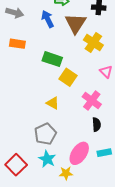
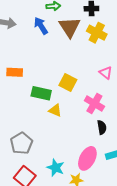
yellow cross: (93, 42) -> (97, 33), moved
orange rectangle: (17, 44) -> (15, 72), moved
green rectangle: (52, 59) -> (41, 93), moved
gray pentagon: (45, 134) -> (21, 143), moved

